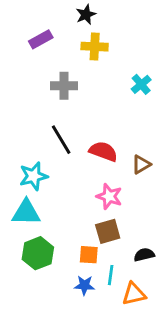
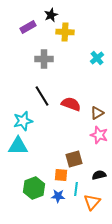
black star: (86, 15) -> (51, 15), moved
pink star: (109, 196) -> (99, 135), moved
green hexagon: (38, 253) -> (34, 188), moved
orange triangle: (134, 294) -> (92, 202), turned -36

